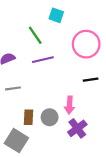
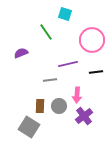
purple line: (43, 60) -> (68, 64), moved
gray line: (13, 88) -> (50, 80), moved

